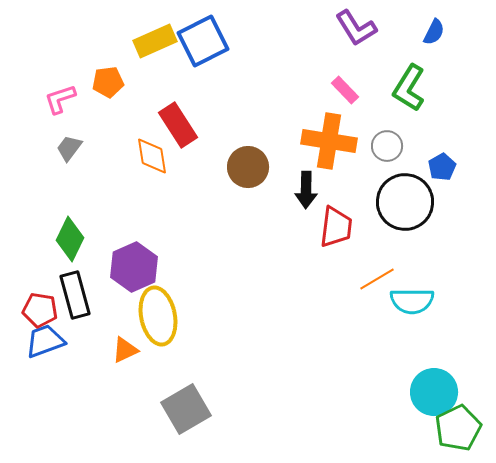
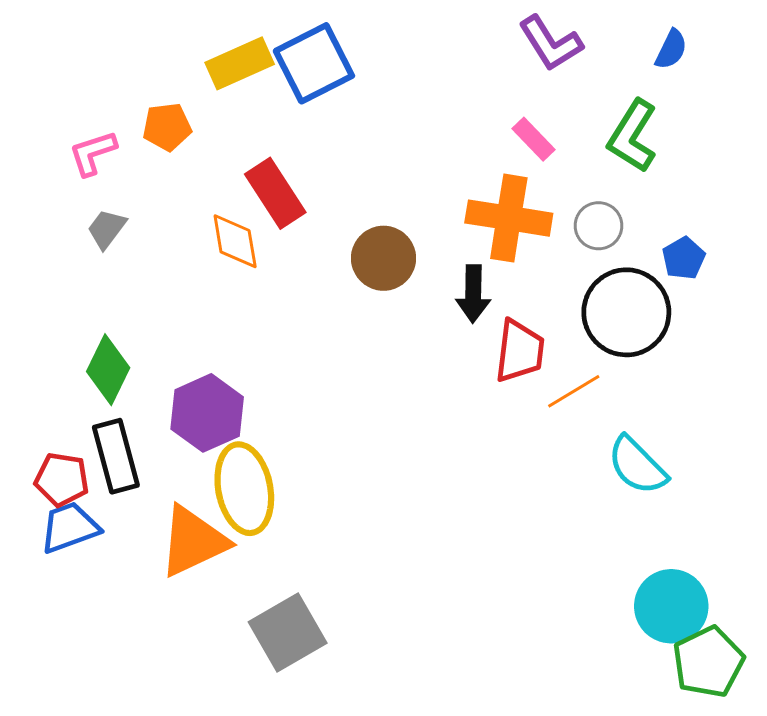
orange line: (377, 279) -> (574, 391), moved
cyan semicircle: (412, 301) -> (637, 466), turned 45
orange triangle: (125, 350) -> (193, 541), size x1.8

